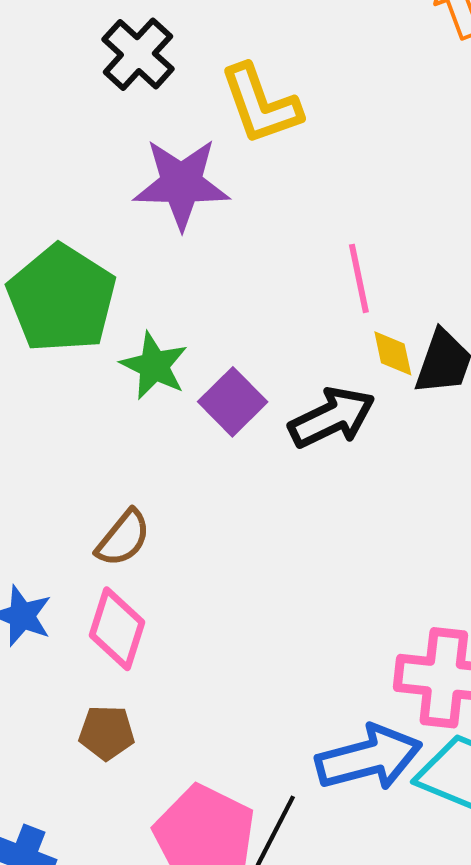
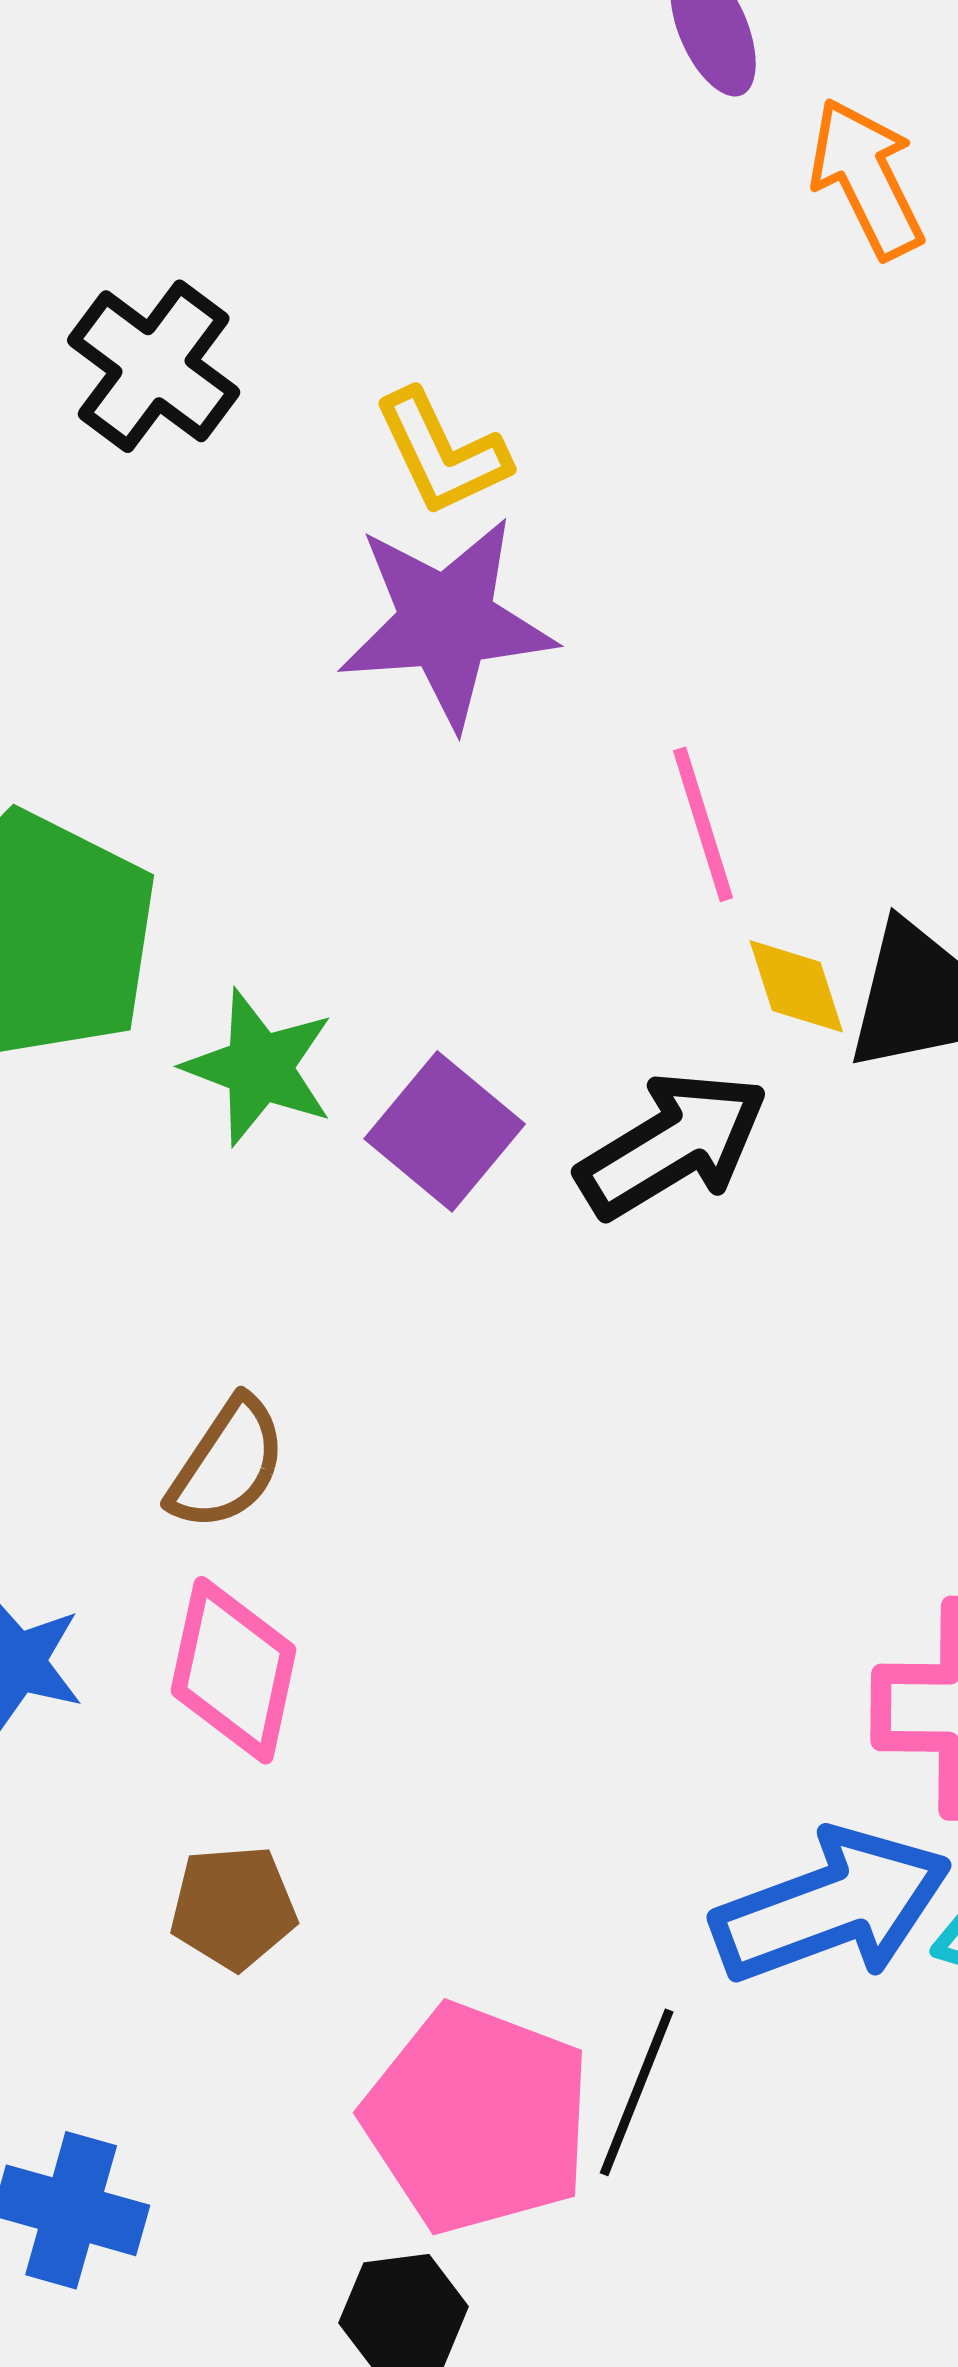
yellow L-shape: (260, 104) -> (442, 453), size x0.7
purple star: (181, 184) -> (446, 622), moved

